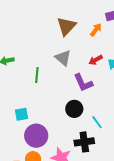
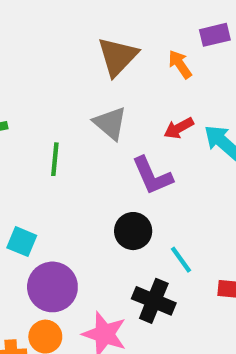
orange arrow: (96, 30) -> (180, 64), turned -72
cyan square: (22, 114) -> (22, 242), turned 32
black cross: (84, 142) -> (154, 301), turned 30

